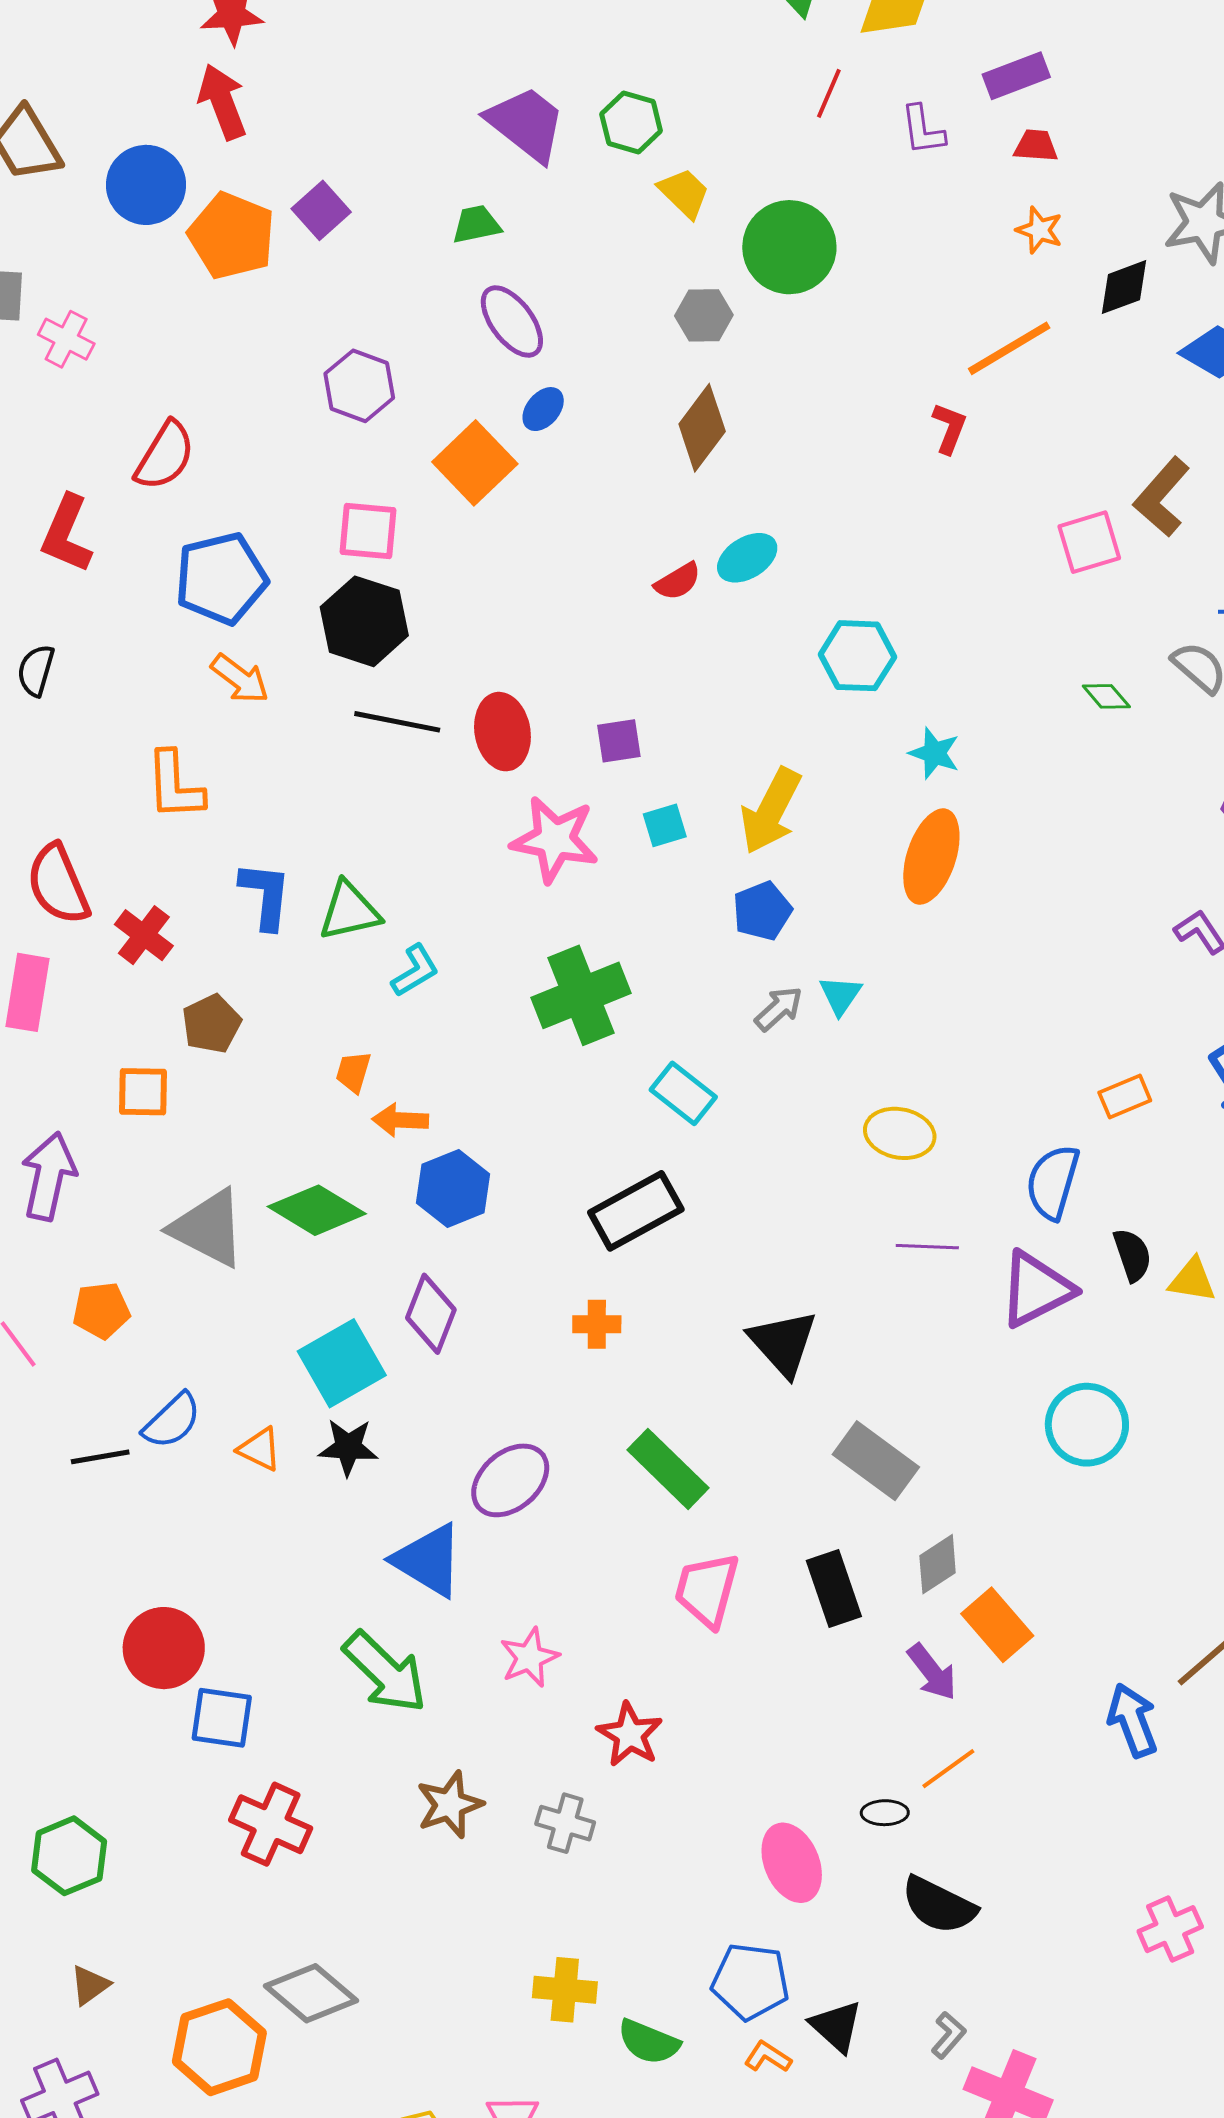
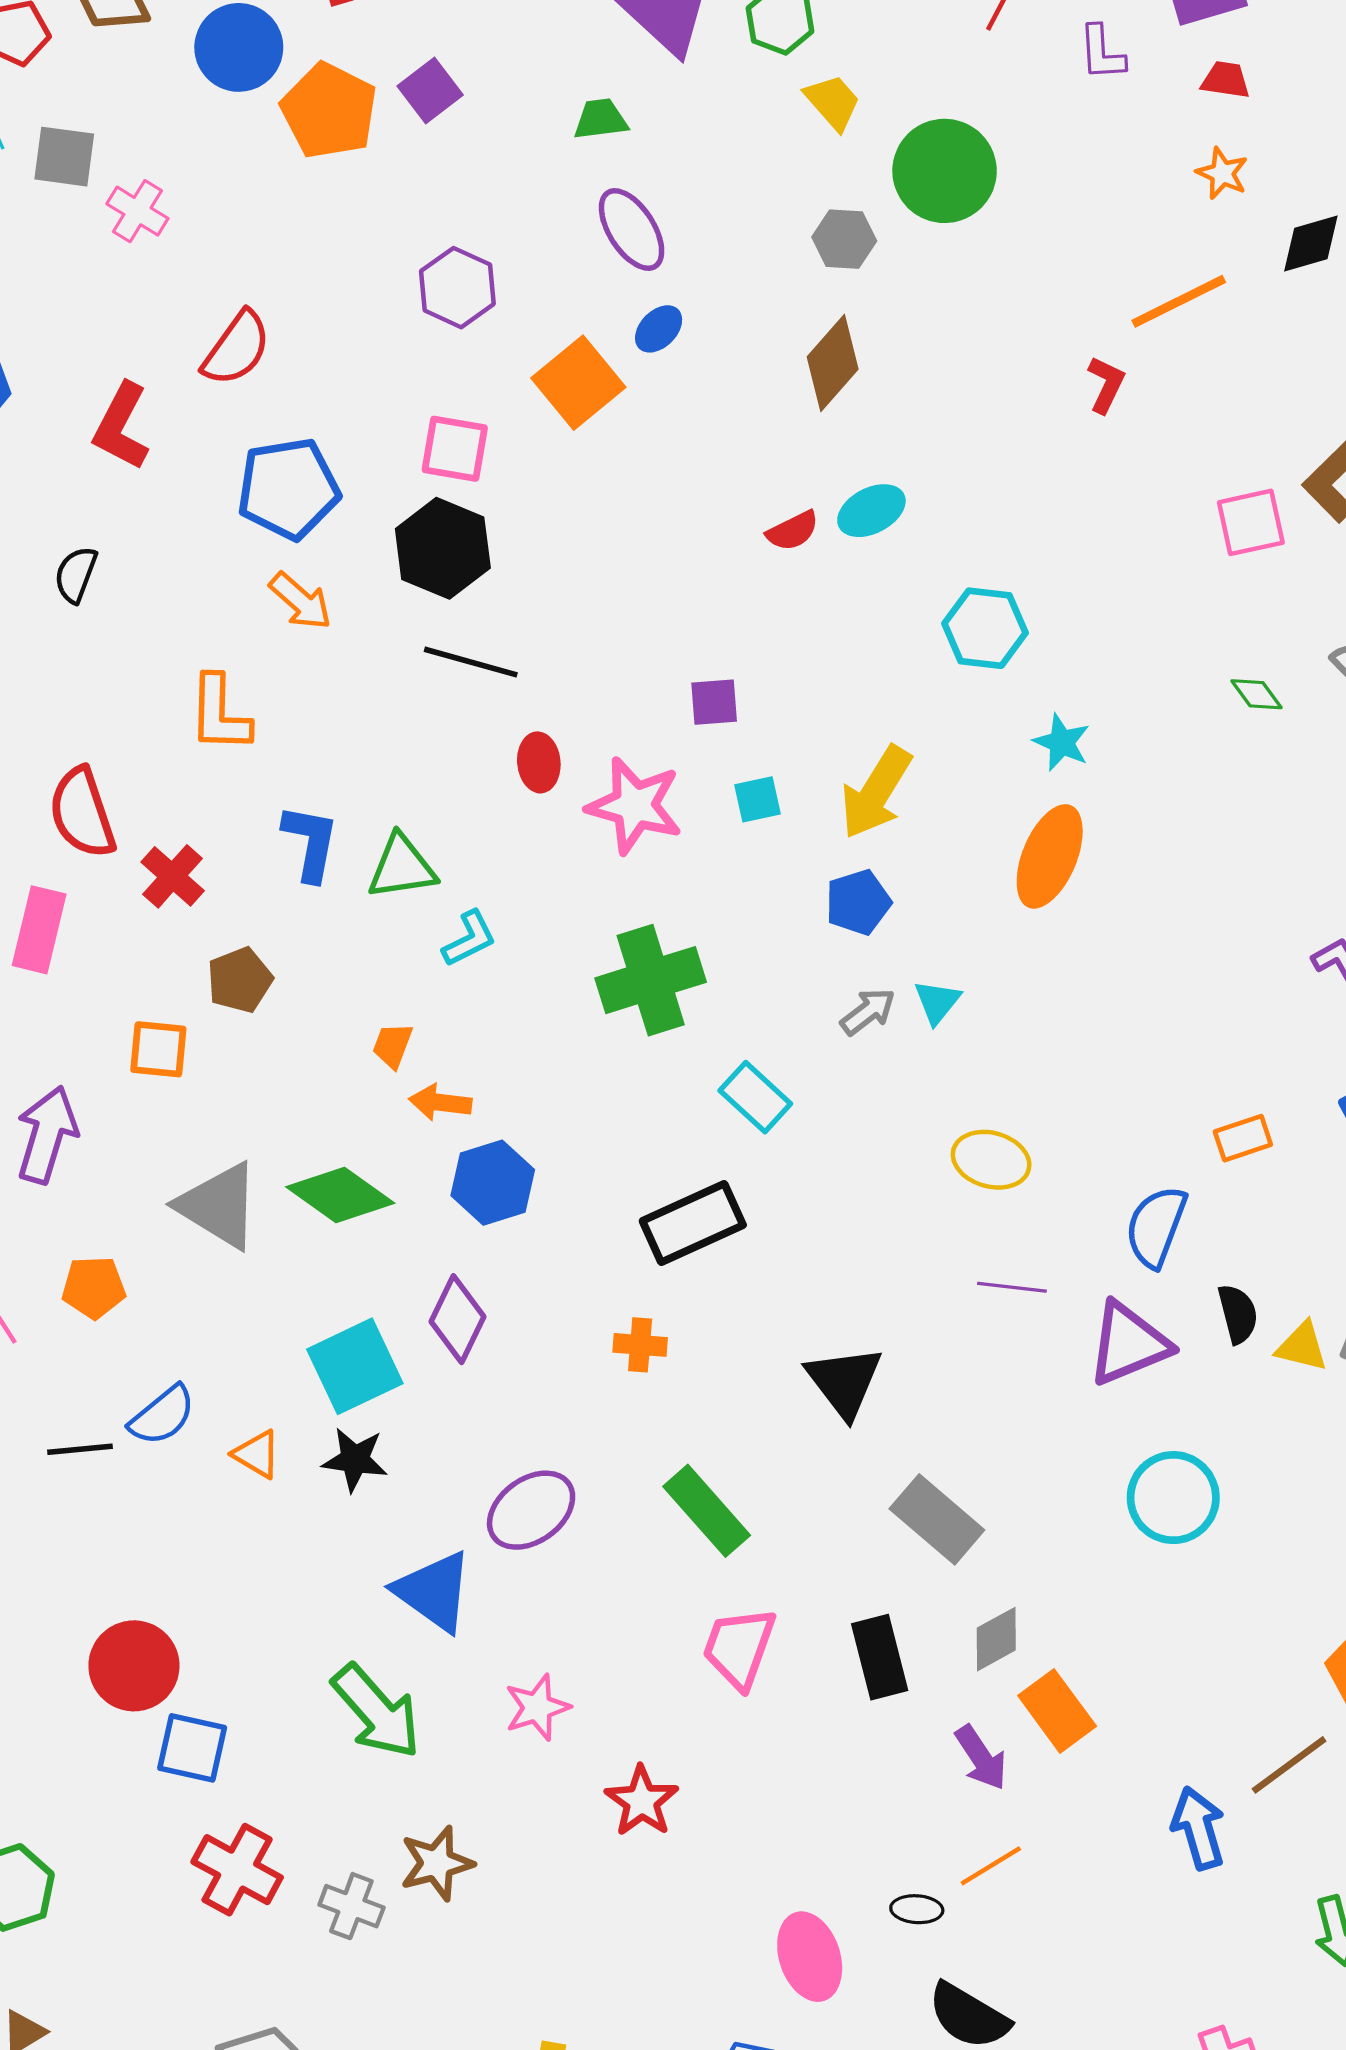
red ellipse: (502, 732) -> (539, 762), moved, size x0.7
gray cross: (565, 1823) -> (351, 1906), moved

